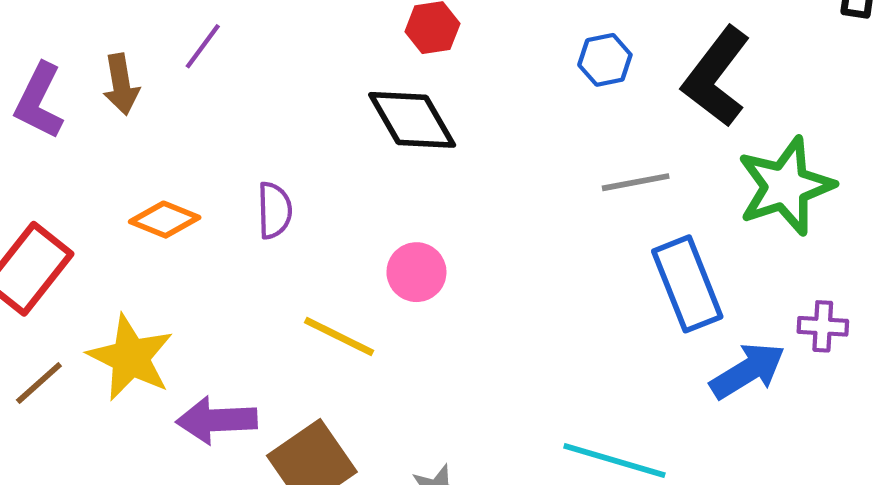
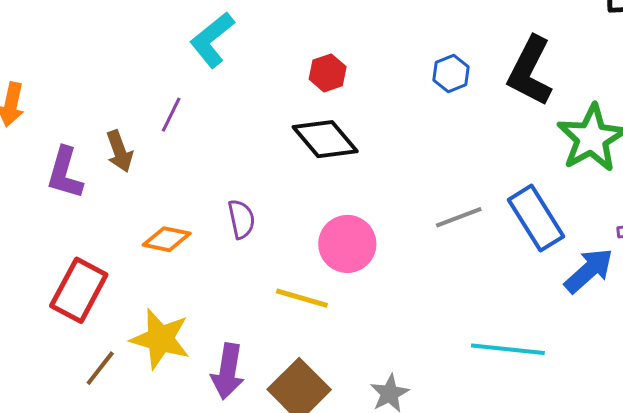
gray line: (636, 182) -> (459, 217), moved
pink circle: (416, 272) -> (347, 244), size x1.4
purple arrow: (217, 420) -> (228, 371), turned -68

